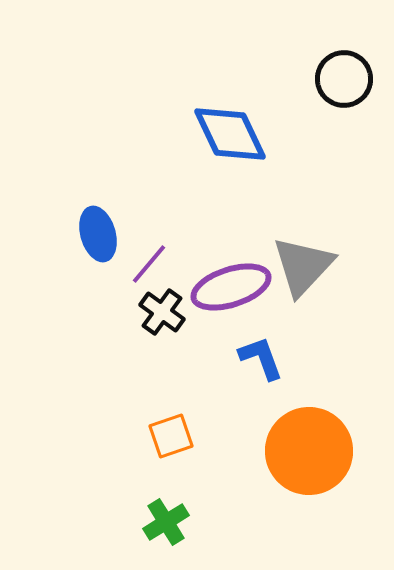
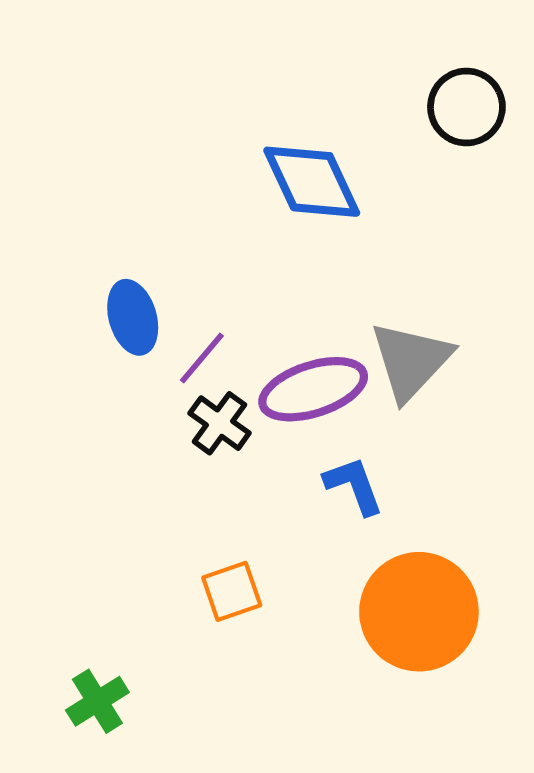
green cross: (166, 522) -> (97, 701), moved

